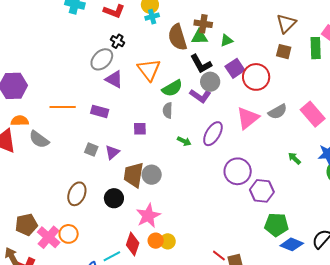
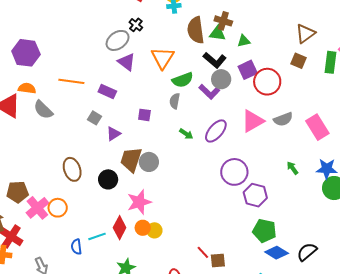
black L-shape: (201, 64) -> (215, 60), turned -30
gray square: (91, 150) -> (95, 118), moved
brown ellipse: (77, 194) -> (72, 169), turned -50

